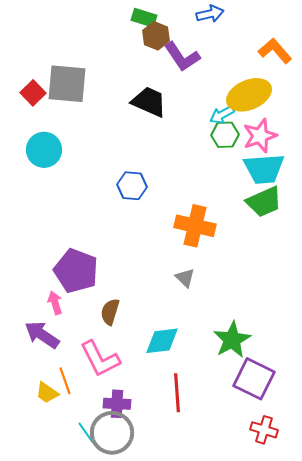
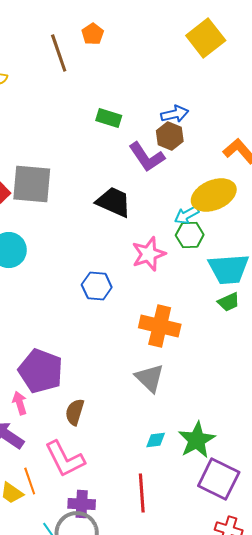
brown hexagon: (156, 36) -> (170, 136), moved
pink star: (260, 136) -> (149, 254), moved
green trapezoid: (264, 202) -> (229, 302), size x0.6
gray triangle: (185, 278) -> (150, 378), size x1.5
cyan diamond: (162, 341) -> (156, 440), moved, size x0.6

